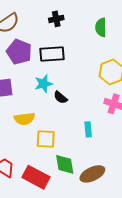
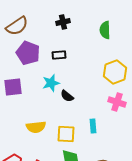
black rectangle: (52, 54) -> (59, 55), size x0.6
yellow semicircle: (24, 119) -> (36, 127), moved
yellow square: (46, 139) -> (66, 134), moved

